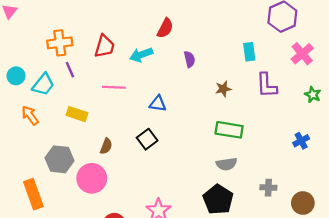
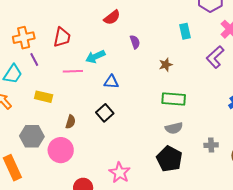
red semicircle: (165, 28) -> (112, 17), turned 30
cyan arrow: (141, 55) -> (95, 57), moved
purple L-shape: (267, 85) -> (215, 57), moved, turned 55

